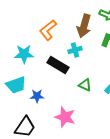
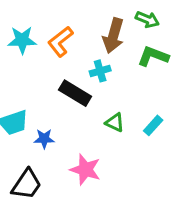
cyan star: (24, 54) -> (22, 40), moved

